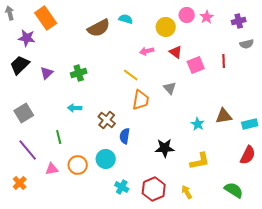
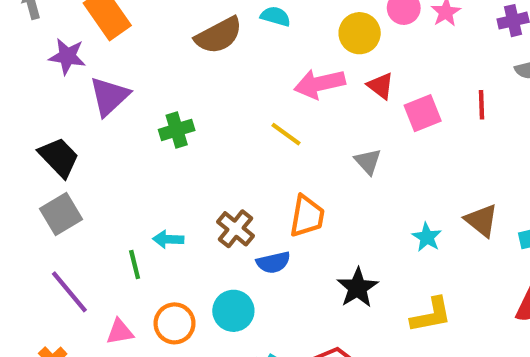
pink arrow: (147, 51) -> (320, 84), size x1.6
black trapezoid: (20, 65) -> (59, 157), moved, turned 90
purple triangle: (47, 73) -> (109, 96), moved, size x1.5
orange trapezoid: (141, 100) -> (307, 216), moved
cyan arrow: (75, 108) -> (168, 239), moved
brown triangle: (224, 116) -> (482, 220), turned 48
blue semicircle: (125, 136) -> (273, 262), turned -112
black star: (165, 148) -> (357, 288), turned -30

